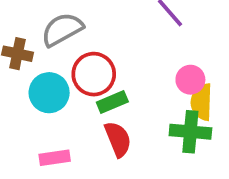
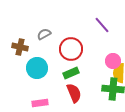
gray semicircle: (62, 29) -> (44, 34), size x0.6
red circle: (94, 74) -> (71, 49), moved

